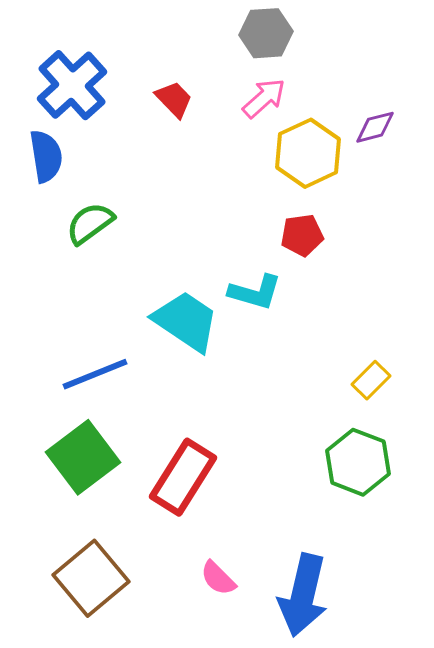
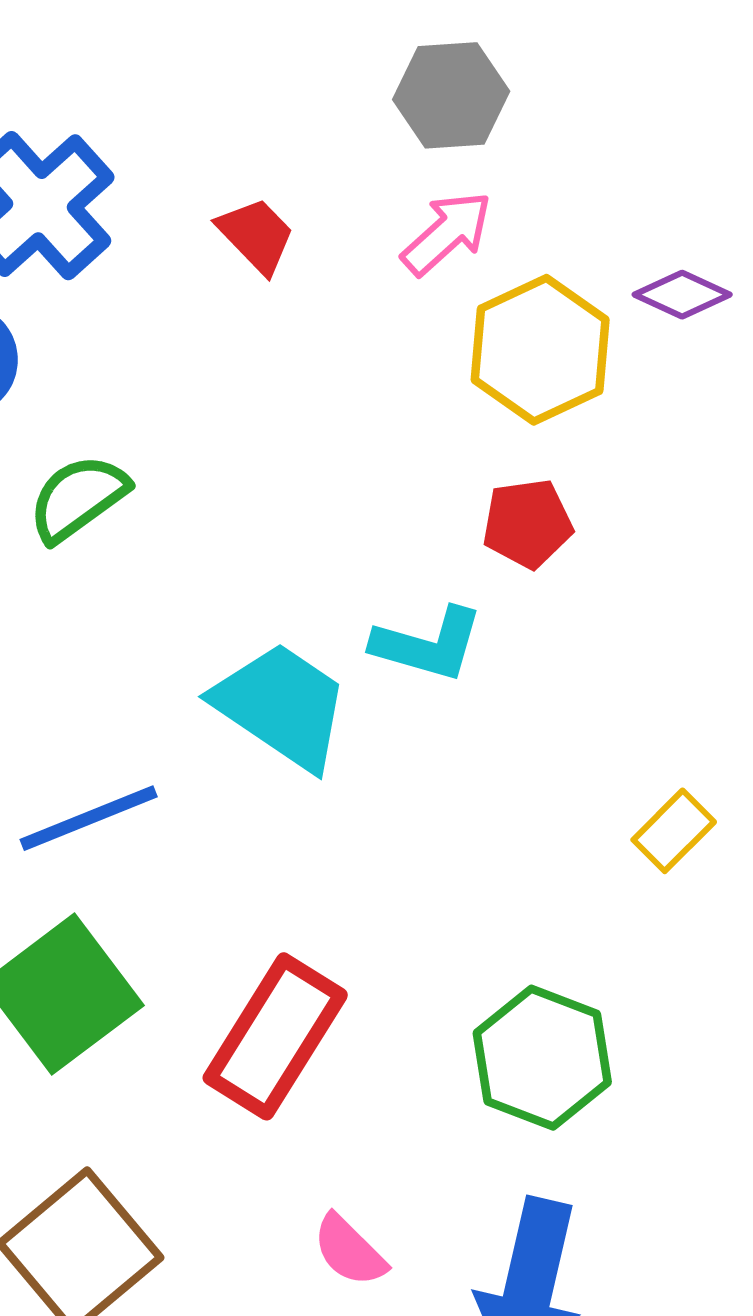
purple diamond: (375, 127) -> (682, 295), turned 39
green hexagon: (358, 462) -> (542, 1058), moved

